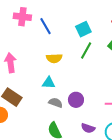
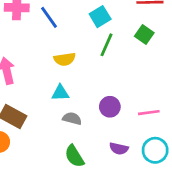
purple circle: (76, 100) -> (110, 107), moved

